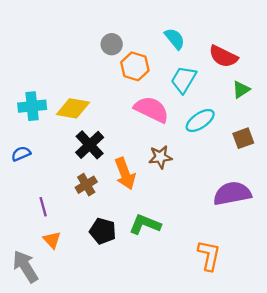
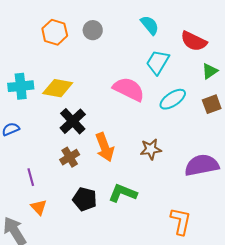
orange hexagon: (135, 66) -> (55, 32), moved
brown square: (243, 138) -> (212, 104), moved
brown star: (160, 157) -> (151, 149), moved

